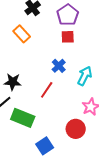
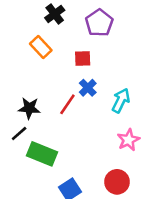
red square: (68, 37) -> (83, 59), moved
red line: (47, 90) -> (67, 104), moved
red circle: (76, 129) -> (117, 182), moved

